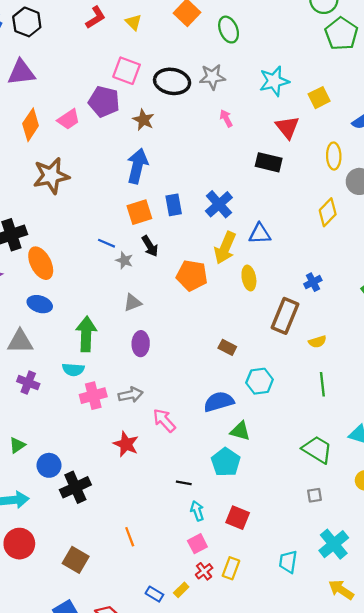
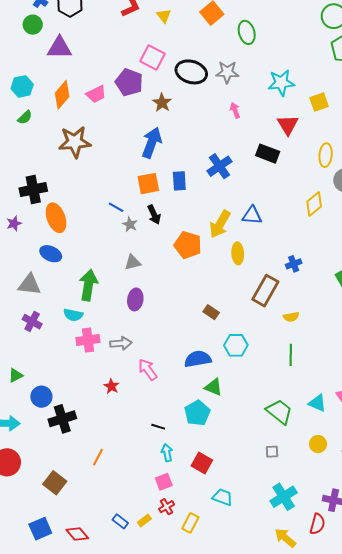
blue cross: (219, 204) -> (219, 166), moved
red star: (126, 444) -> (112, 386), size x0.7
orange line: (130, 537) -> (98, 457), moved, turned 42
cyan trapezoid: (288, 562) -> (223, 497), moved, turned 95
yellow rectangle: (231, 568) -> (190, 523), moved

